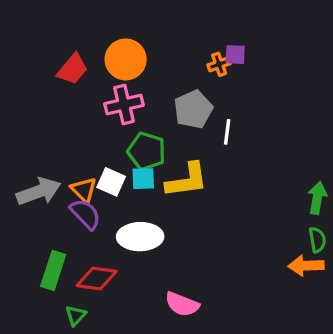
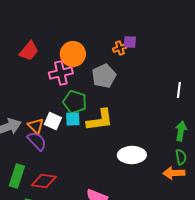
orange circle: (126, 59) -> (73, 54), moved
white line: (227, 132) -> (179, 90), moved
white ellipse: (140, 237) -> (132, 155), moved

